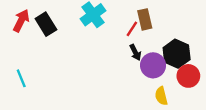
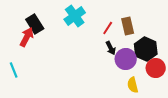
brown rectangle: (145, 19) -> (128, 26), moved
red arrow: (21, 21) -> (27, 37), moved

